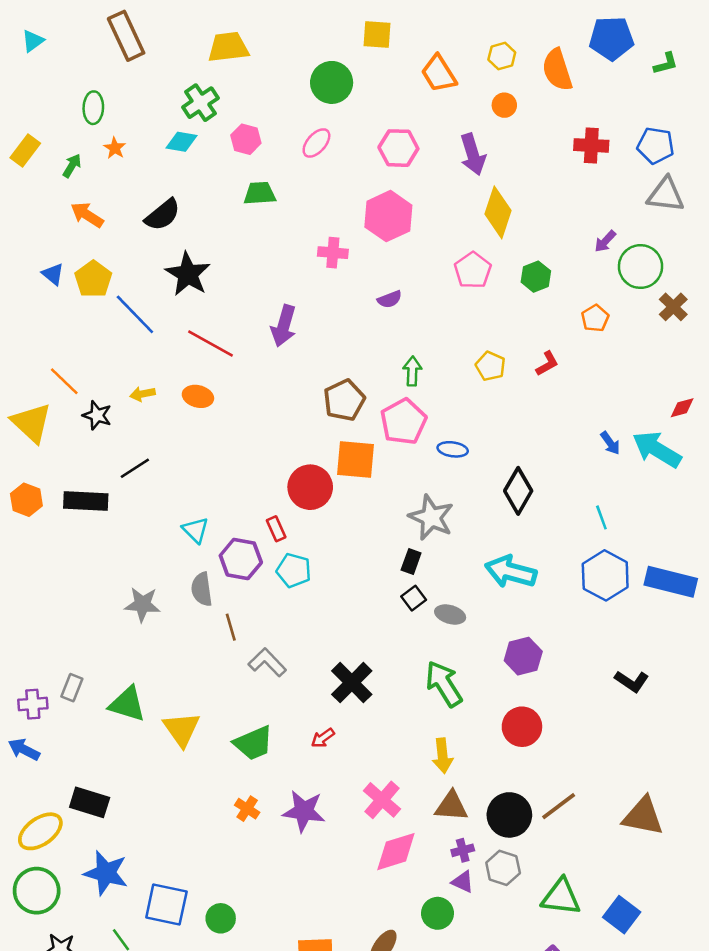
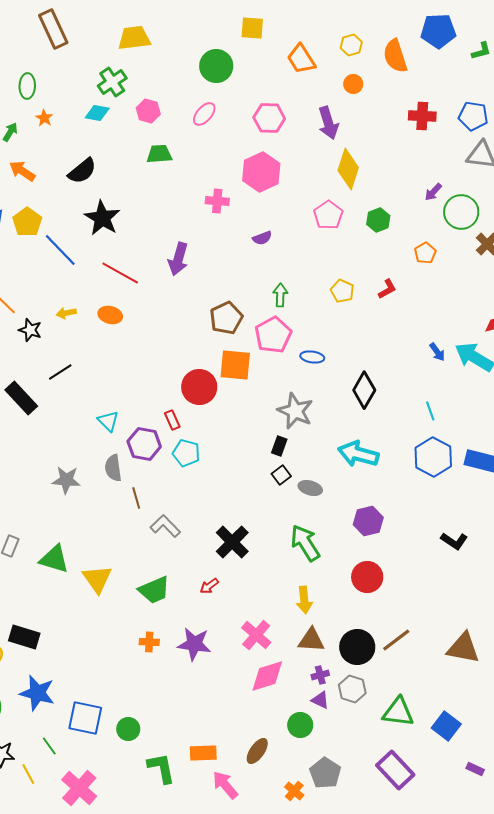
black rectangle: (86, 501) -> (21, 398), turned 44
orange cross: (247, 809) -> (149, 642), turned -30

